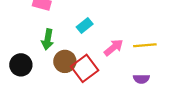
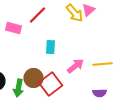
cyan rectangle: (85, 25) -> (50, 47), turned -48
green arrow: (48, 39) -> (18, 88), moved

